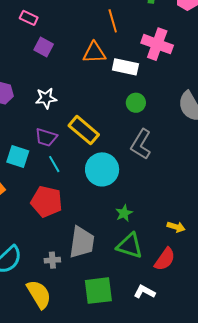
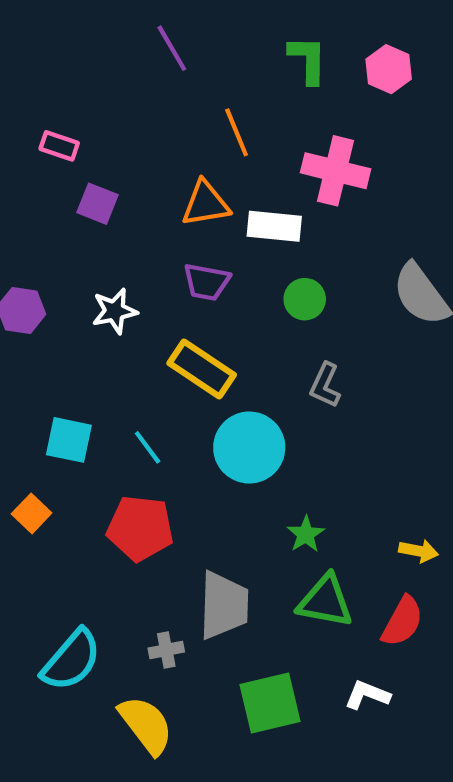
purple trapezoid: (46, 137) -> (207, 282), moved
gray L-shape: (141, 144) -> (325, 385), size x0.7

